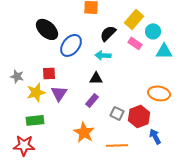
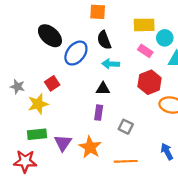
yellow rectangle: (134, 19) -> (144, 25), turned 48
black semicircle: (108, 33) -> (104, 40), moved, turned -66
red square: (49, 73) -> (52, 83), turned -32
purple triangle: (59, 93) -> (63, 143), moved
purple rectangle: (92, 100) -> (99, 113), turned -32
red hexagon: (139, 116) -> (150, 82), moved

